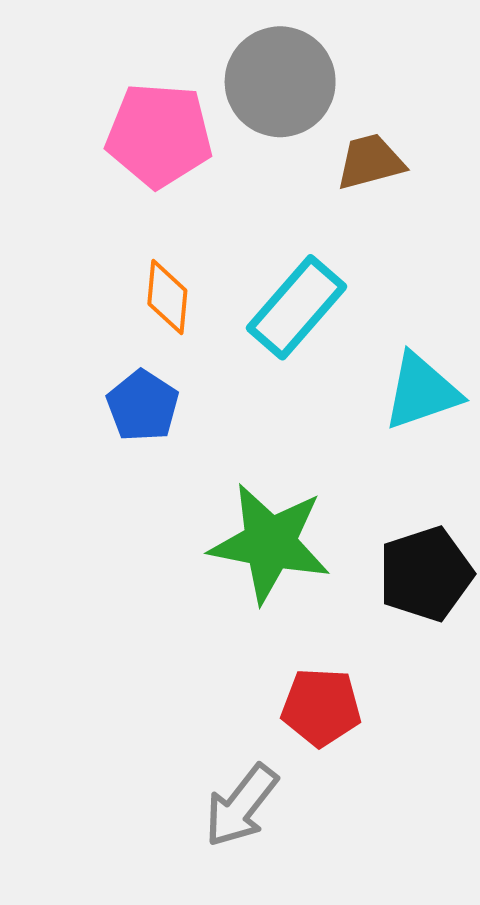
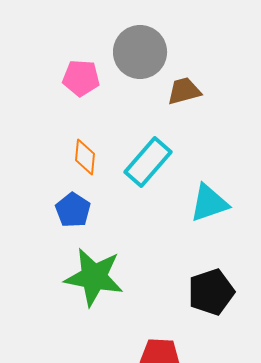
pink pentagon: (159, 135) -> (81, 78), size x0.7
green star: (270, 543) -> (94, 277), moved

